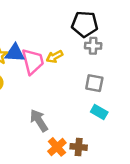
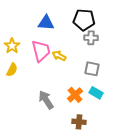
blue triangle: (15, 53) -> (46, 23), moved
yellow arrow: (55, 57) -> (59, 56), moved, turned 56
orange cross: (57, 147) -> (75, 95), moved

